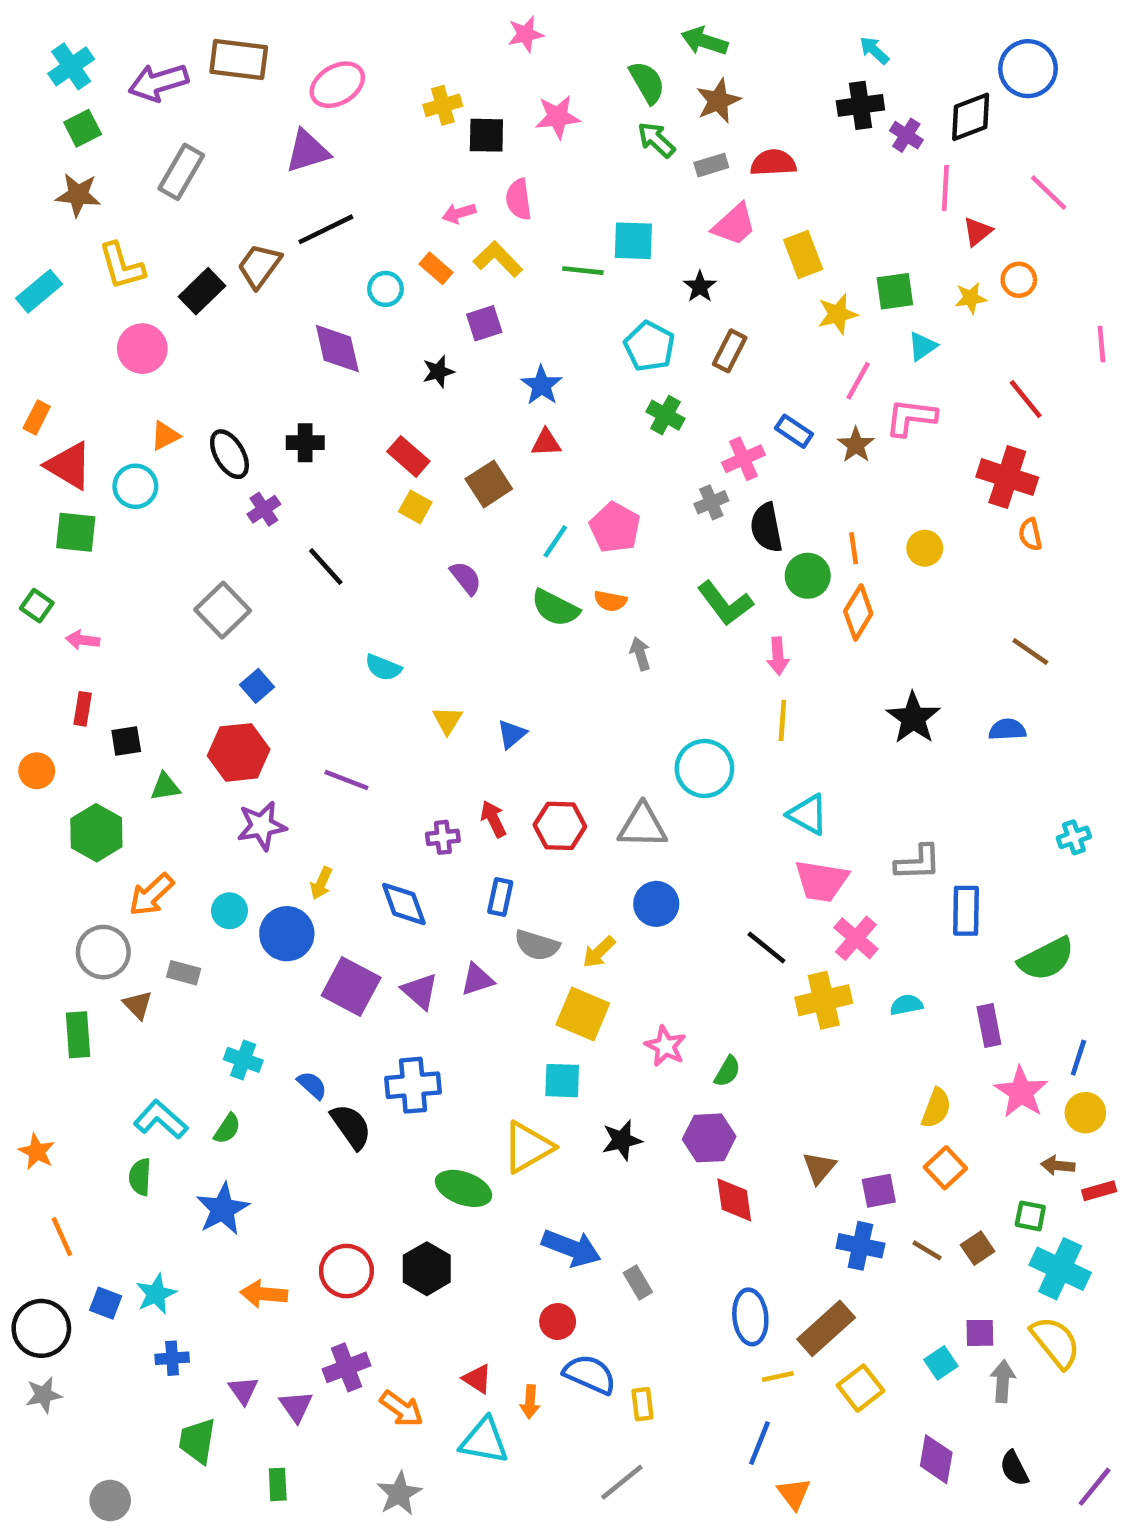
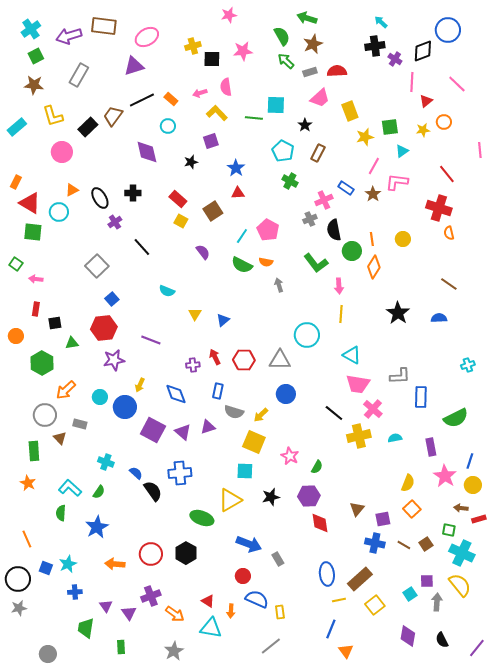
orange rectangle: (436, 268) -> (171, 99), moved
orange star: (37, 1152) -> (28, 483), moved

